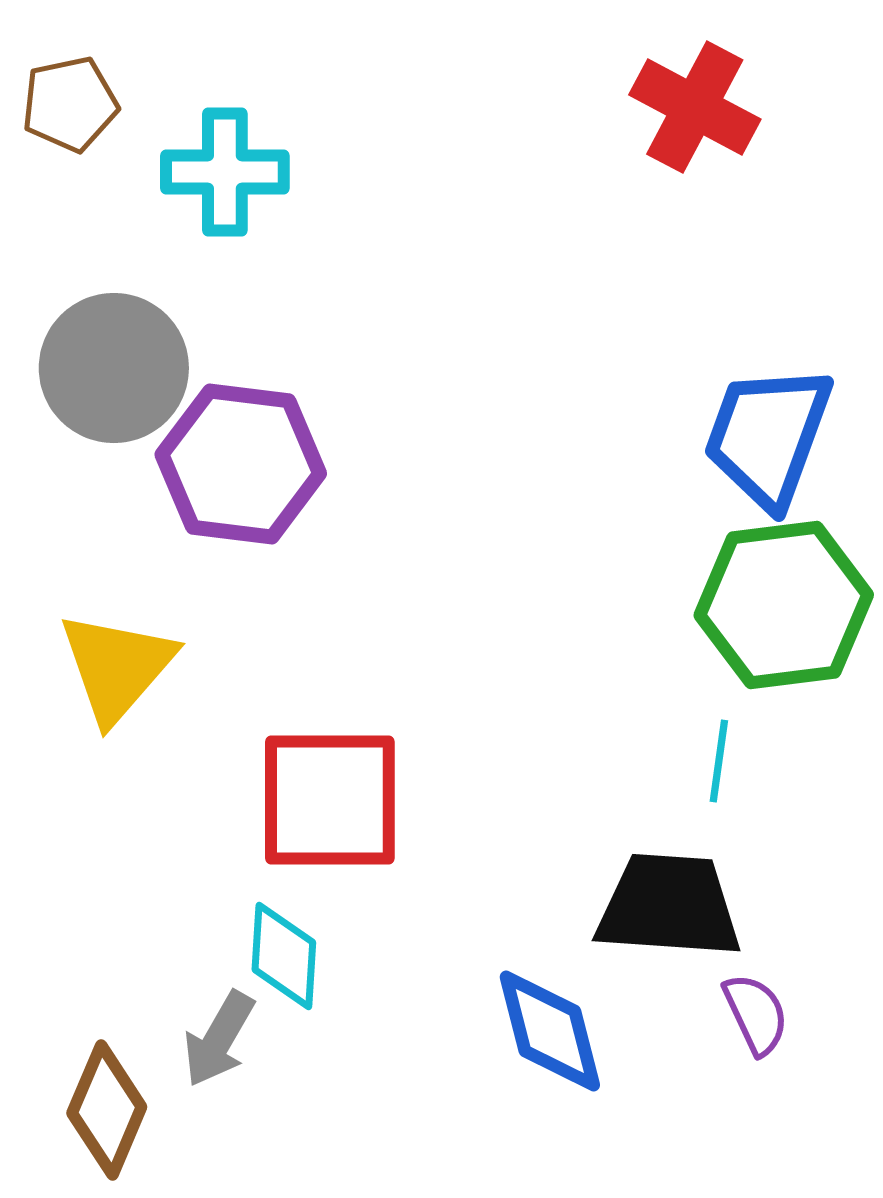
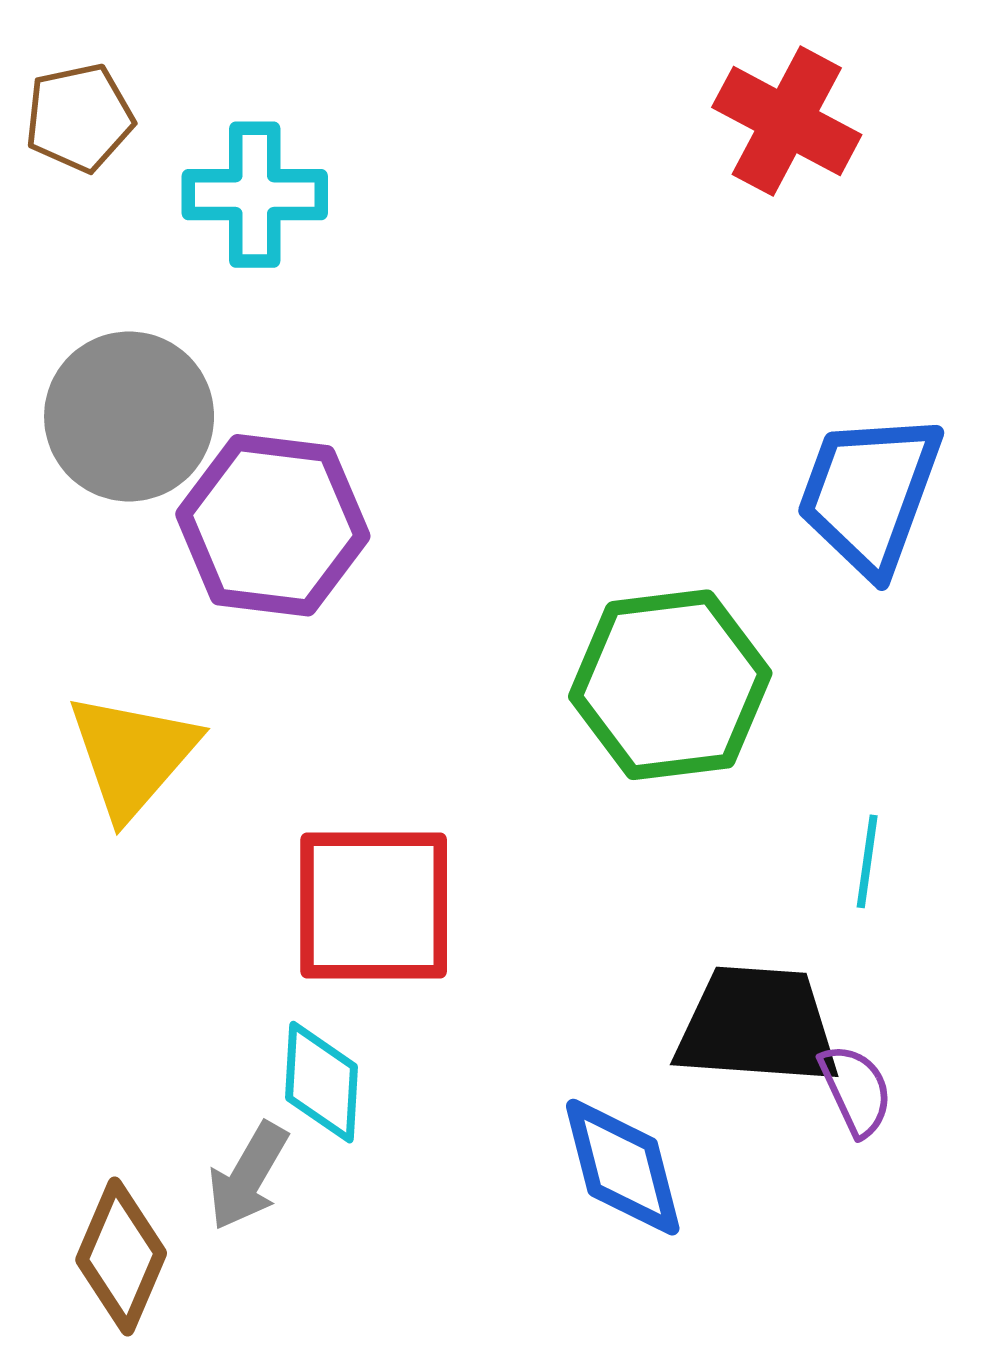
green hexagon: (784, 605) -> (670, 685), moved
cyan line: (719, 761) -> (867, 861), moved
purple semicircle: (756, 1014) -> (856, 1090), moved

